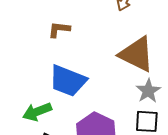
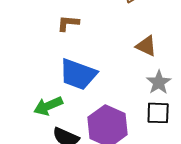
brown triangle: (137, 54) -> (146, 46), size x0.6

